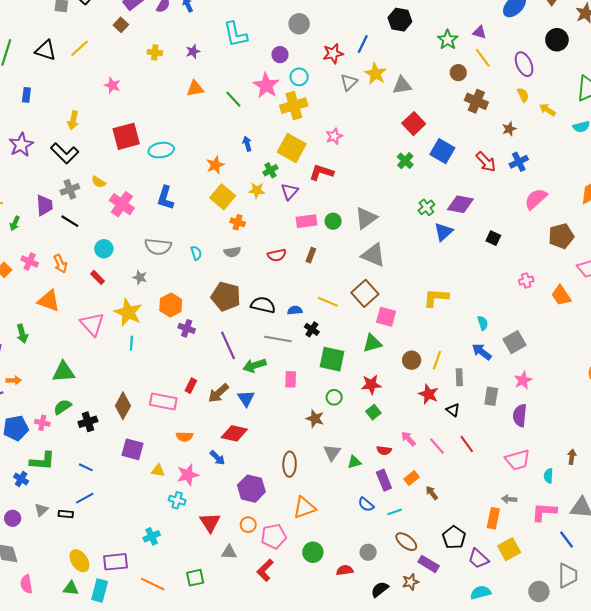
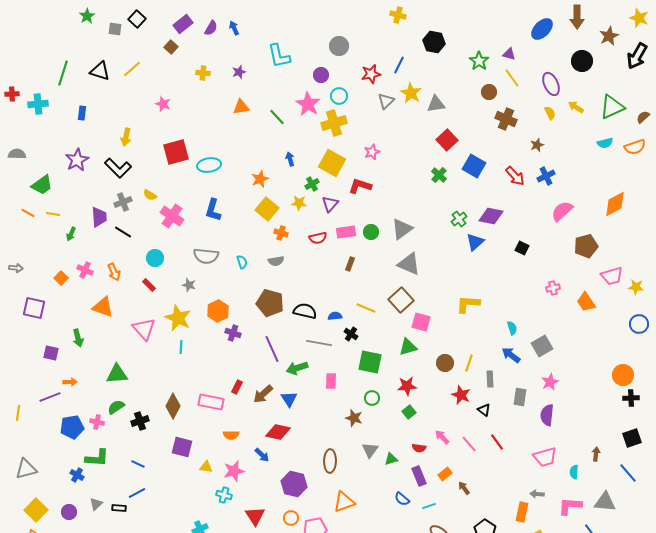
yellow arrow: (547, 110) -> (576, 107), moved
red semicircle: (277, 255) -> (318, 238), moved

